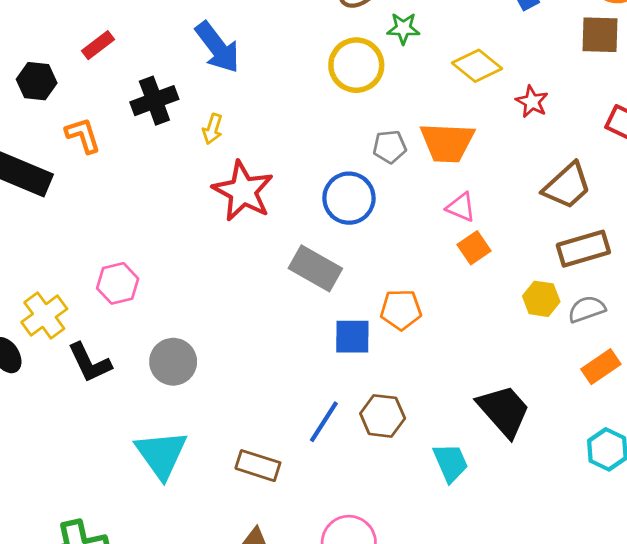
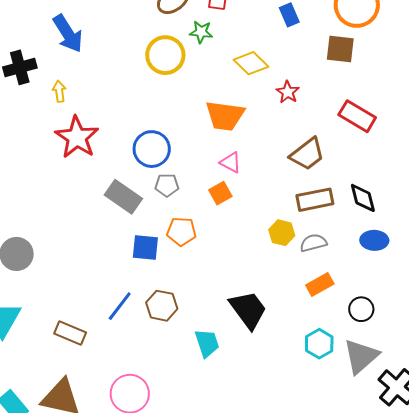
yellow arrow: (213, 129) -> (59, 91), turned 150
gray pentagon: (390, 147) -> (167, 185), moved
orange square: (474, 248) -> (220, 193), moved

